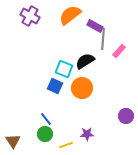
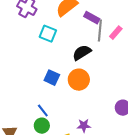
pink rectangle: (119, 51) -> (116, 33), moved
cyan square: (64, 69) -> (48, 34), moved

